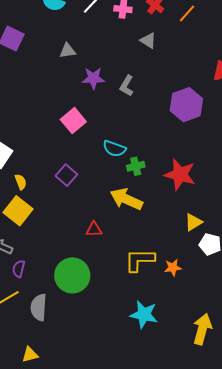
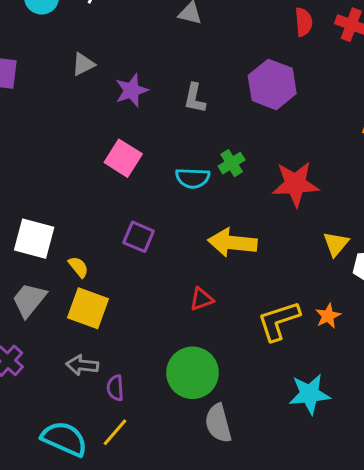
gray L-shape: (127, 86) -> (195, 98), moved
green cross: (136, 166) -> (232, 163), moved
gray semicircle: (39, 307) -> (218, 423), moved

